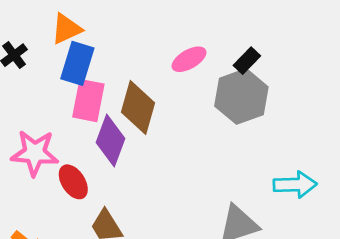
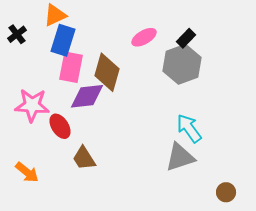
purple diamond: (110, 141) -> (87, 96), turned 63
cyan arrow: (295, 185) -> (189, 128), moved, turned -124

